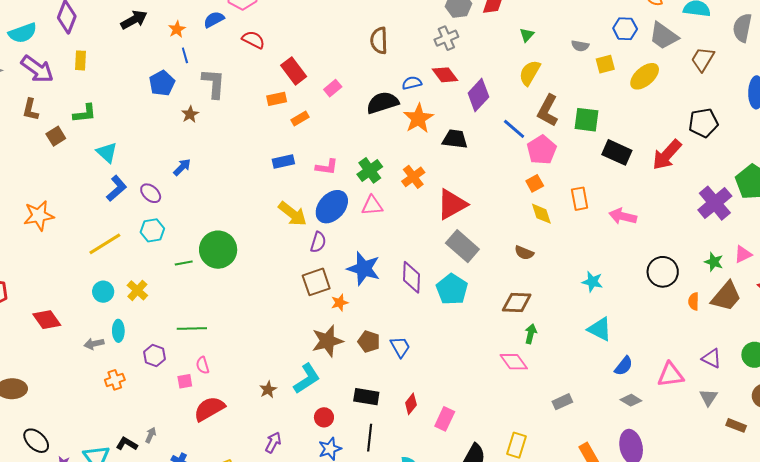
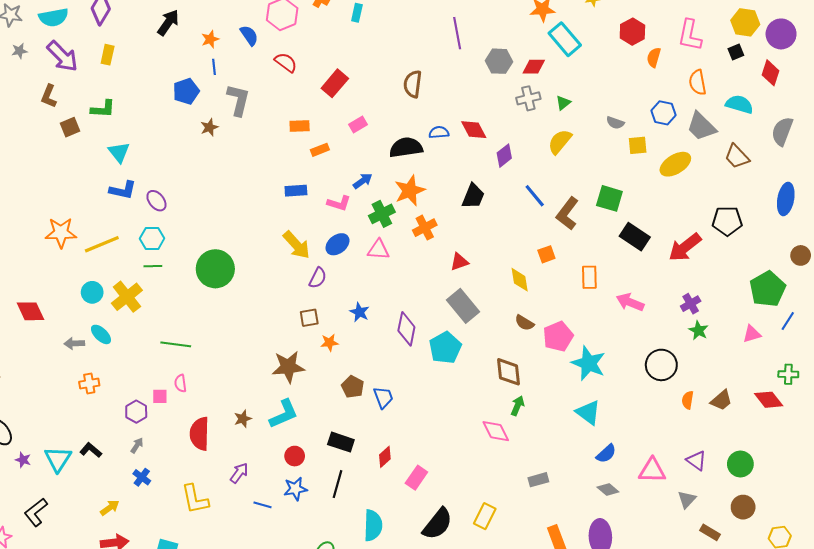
black arrow: (134, 20) -> (168, 22), turned -36
blue semicircle: (214, 20) -> (249, 35), turned 75
gray cross: (446, 38) -> (528, 98), moved
brown trapezoid: (703, 59) -> (737, 157), turned -84
red rectangle: (294, 71) -> (335, 83), moved, turned 68
purple diamond: (478, 95) -> (504, 156), size x0.7
brown L-shape: (548, 111) -> (567, 213), moved
orange star: (418, 118) -> (410, 191), moved
black trapezoid: (455, 139) -> (473, 196), turned 96
pink pentagon: (542, 150) -> (558, 336), moved
blue arrow: (182, 167) -> (363, 181), moved
blue L-shape: (117, 188) -> (123, 190), turned 44
purple cross: (715, 203) -> (691, 304), moved, size x0.6
red triangle: (452, 204) -> (459, 262), size x0.6
blue ellipse: (332, 207) -> (337, 244), size x0.7
yellow diamond: (541, 214) -> (520, 280), moved
orange star: (39, 216) -> (61, 233), moved
pink triangle: (743, 254) -> (752, 334), moved
green star: (714, 262) -> (699, 330), moved
green line: (184, 263) -> (153, 266), moved
blue star: (364, 269) -> (359, 312), size x0.6
brown square: (316, 282) -> (309, 318), size x0.7
cyan star: (592, 282) -> (589, 363), size x1.6
yellow cross: (137, 290) -> (127, 297), size x1.4
brown trapezoid: (726, 296) -> (721, 400), size x0.7
brown diamond: (517, 303) -> (509, 372), turned 72
cyan ellipse: (118, 331) -> (101, 334), turned -55
brown star: (327, 341) -> (288, 367), moved
purple hexagon: (155, 356) -> (136, 412), moved
red semicircle: (209, 409) -> (200, 434), moved, turned -68
gray arrow: (151, 435) -> (137, 445), moved

